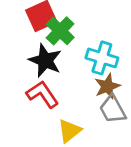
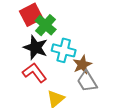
cyan cross: (102, 58) -> (64, 50), moved

